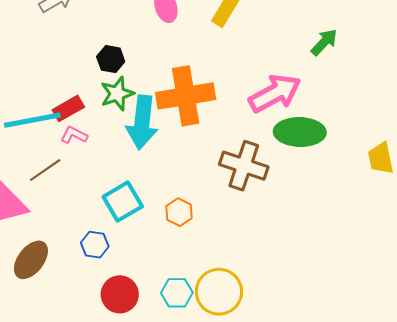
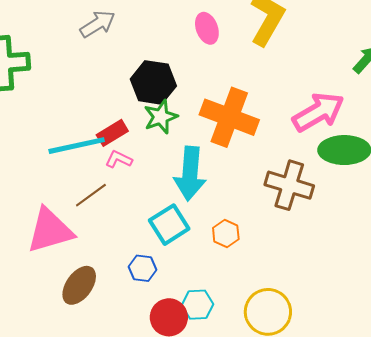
black hexagon: (111, 59) -> (153, 82), size x1.6
orange cross: (186, 96) -> (229, 117), turned 32
cyan arrow: (142, 122) -> (190, 174), moved
cyan hexagon: (177, 293) -> (197, 305), moved

